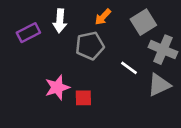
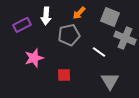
gray square: (143, 22) -> (110, 17), turned -36
gray triangle: (159, 85) -> (110, 81), moved, turned -36
pink star: (57, 87) -> (34, 58), moved

